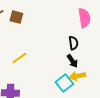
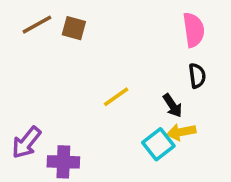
black semicircle: (73, 43) -> (197, 76), moved
yellow line: (19, 58) -> (116, 97), moved

